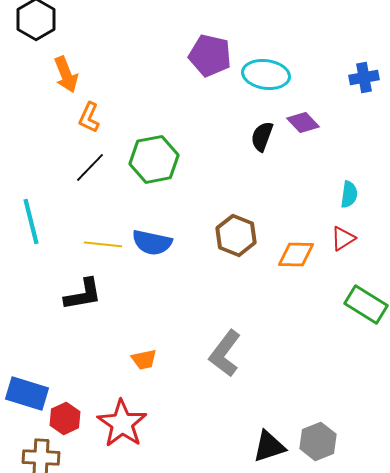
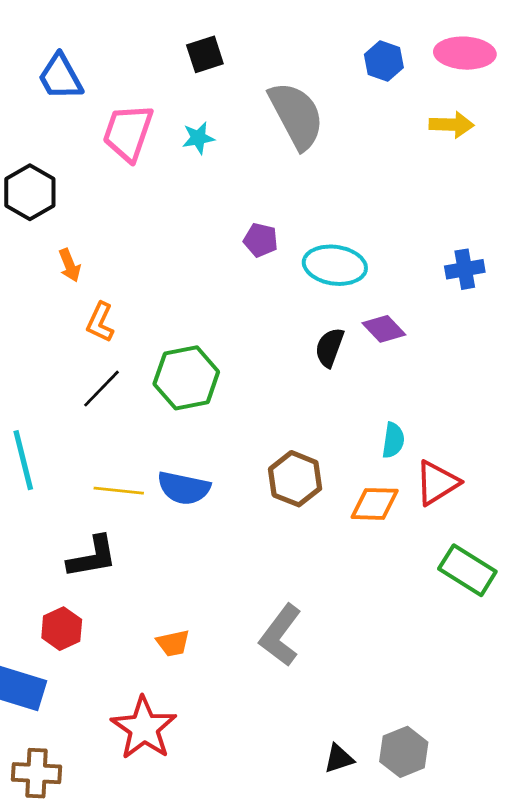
purple pentagon: (210, 55) -> (261, 240), size x0.6
orange arrow: (66, 74) -> (70, 265), size x0.7
cyan semicircle: (349, 194) -> (393, 440), moved
red triangle: (343, 238) -> (437, 483), size x1.4
red hexagon: (65, 418) -> (62, 629), moved
black triangle: (269, 446) -> (339, 759), size x0.7

